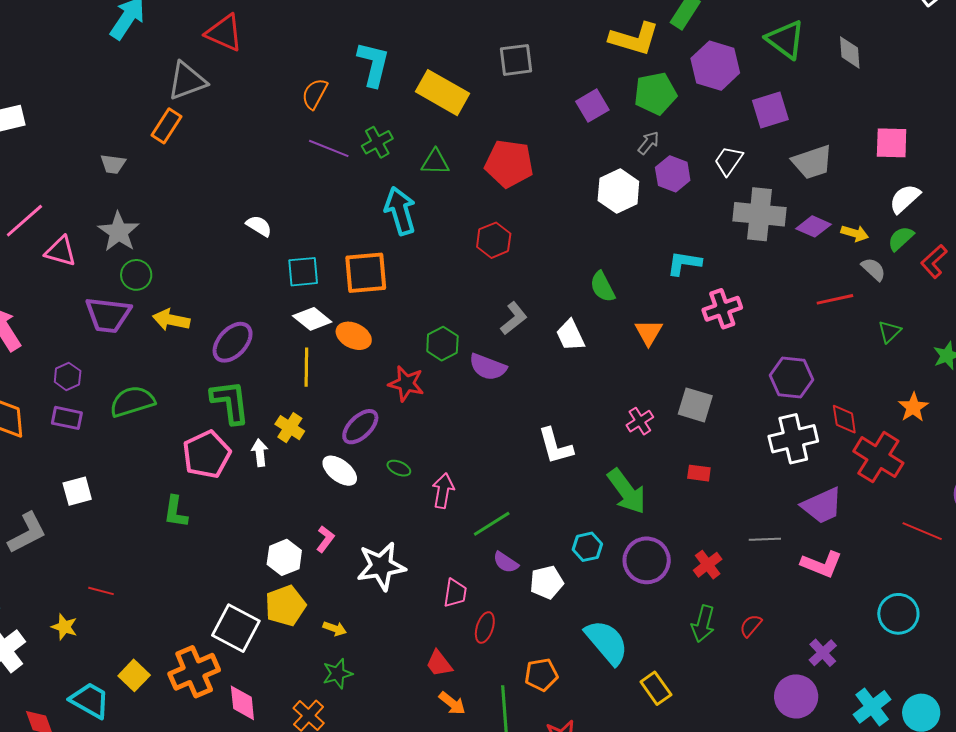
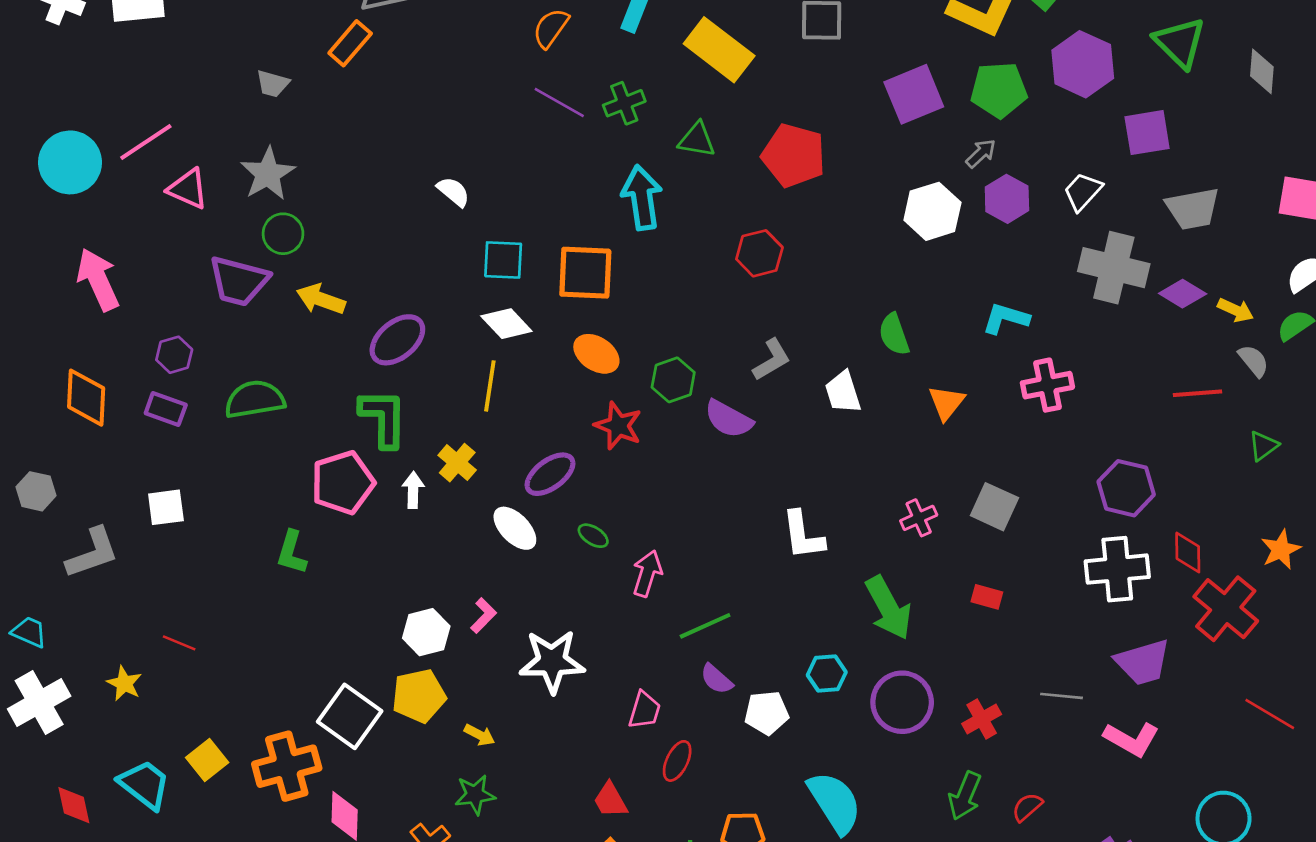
purple square: (592, 106) -> (914, 94), size x1.4
orange ellipse: (354, 336) -> (596, 354), moved

